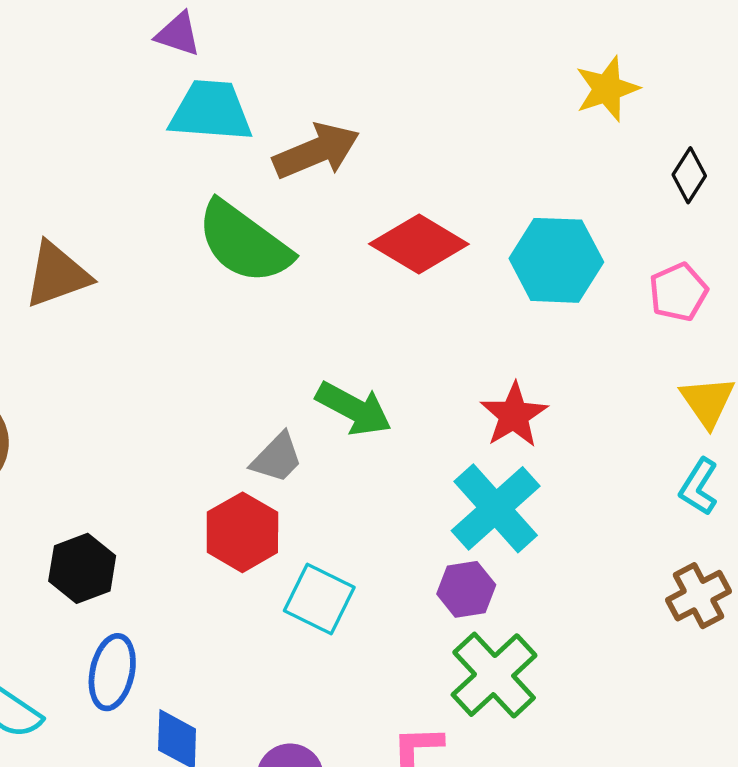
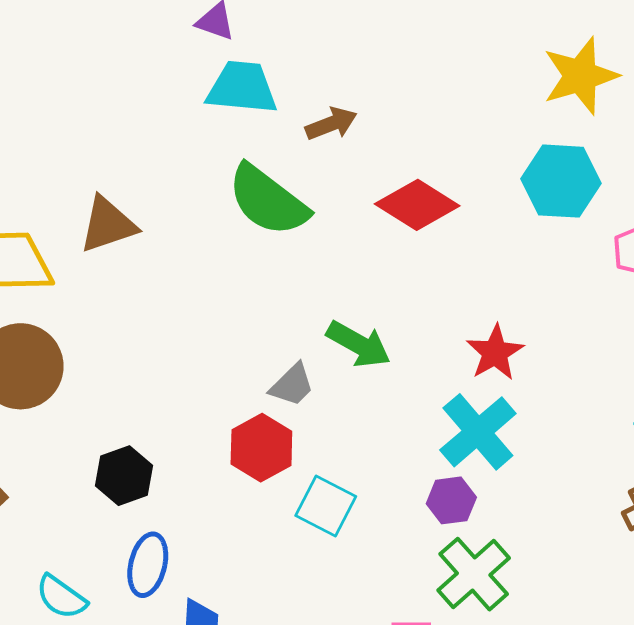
yellow star: (607, 89) -> (580, 76), size x1.4
brown arrow: (316, 151) -> (331, 124), size x0.7
cyan hexagon: (556, 260) -> (561, 181), moved

